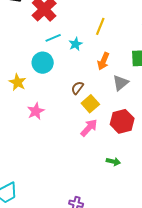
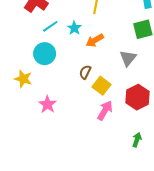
orange arrow: (103, 61) -> (95, 40), moved, turned 48
green arrow: (113, 162) -> (137, 140), turned -72

